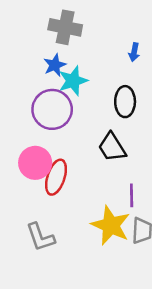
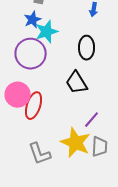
purple line: (132, 195) -> (92, 120), turned 42
gray L-shape: (40, 237) -> (40, 154), moved

